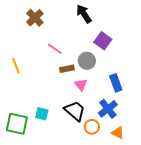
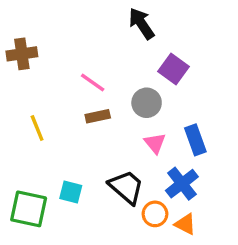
brown cross: (35, 18) -> (22, 54), moved, turned 36
yellow line: (16, 66) -> (37, 128), moved
brown rectangle: (67, 69) -> (98, 116), moved
pink triangle: (81, 85) -> (155, 143), moved
orange triangle: (118, 133) -> (185, 224), moved

